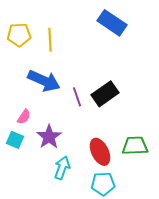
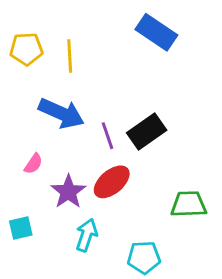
cyan square: (15, 140) -> (21, 228), moved, turned -36
red ellipse: (100, 152) -> (112, 182), moved, turned 76

